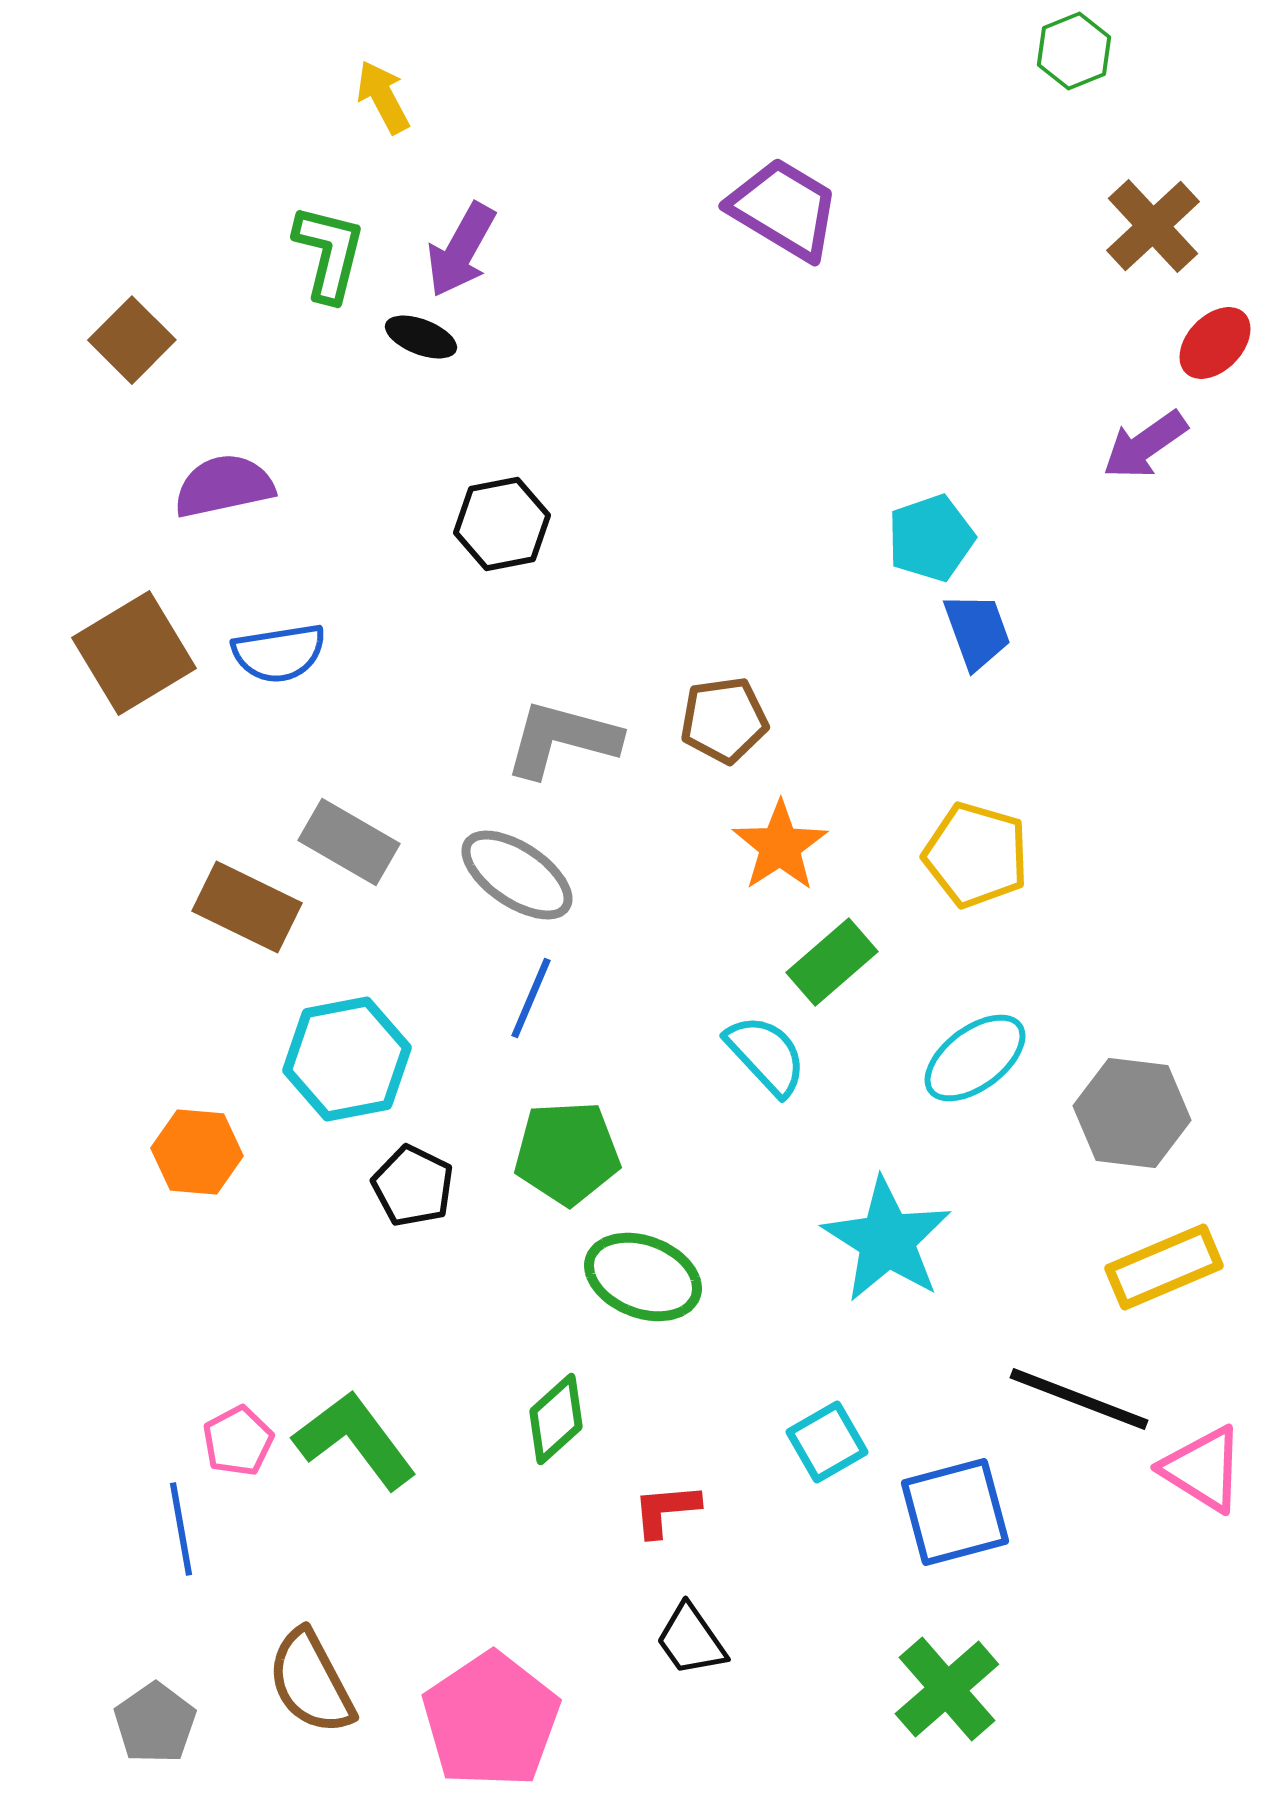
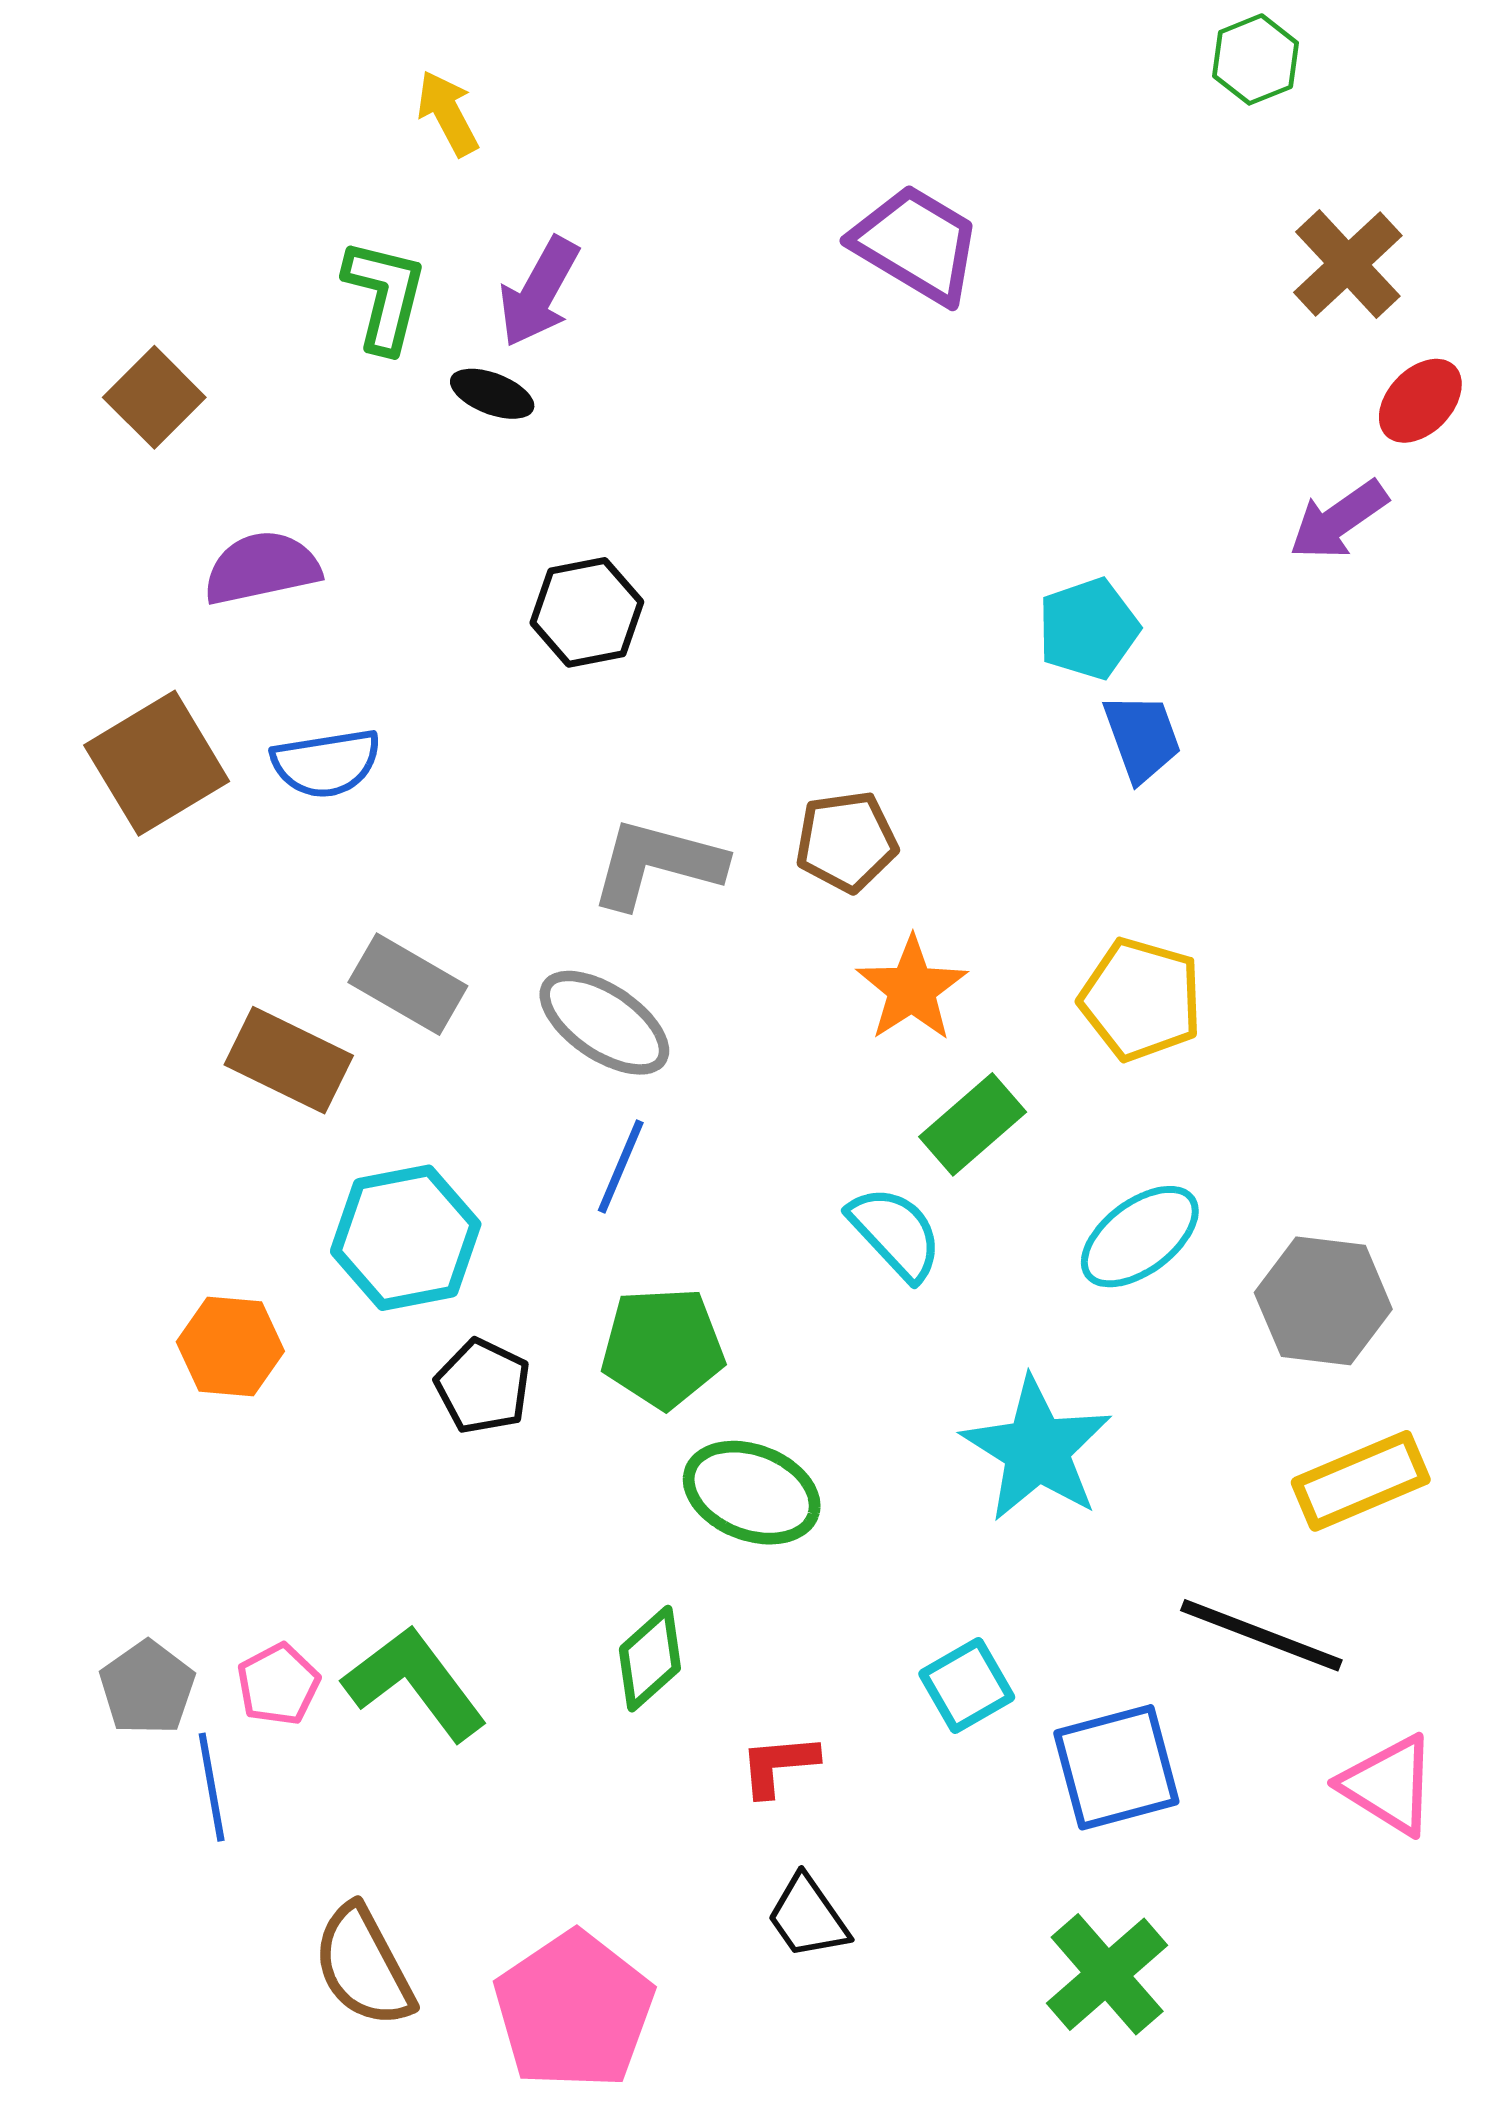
pink triangle: (1203, 1469) -> (1389, 1785), moved
gray pentagon: (155, 1723) -> (147, 1688), moved

